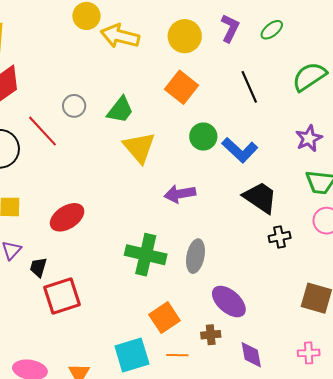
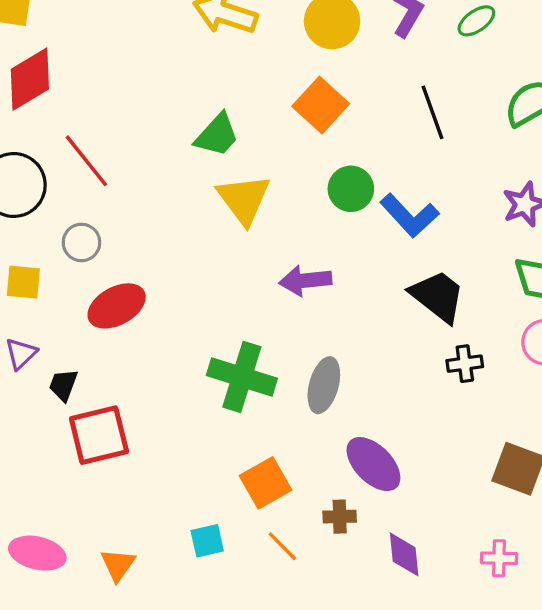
gray circle: (74, 106) -> (81, 242), moved
cyan square: (132, 355) -> (207, 541), size x0.6
orange line: (177, 355) -> (282, 546), turned 40

